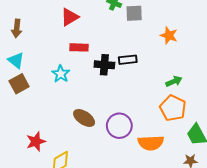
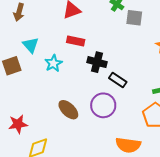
cyan triangle: (16, 60) -> (31, 45), moved
black rectangle: (128, 60) -> (118, 80), moved, turned 30
purple circle: (119, 126) -> (103, 105), moved

